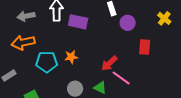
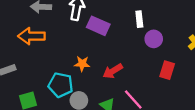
cyan pentagon: (47, 62) -> (61, 85), moved
red arrow: (109, 63) -> (113, 71), moved

